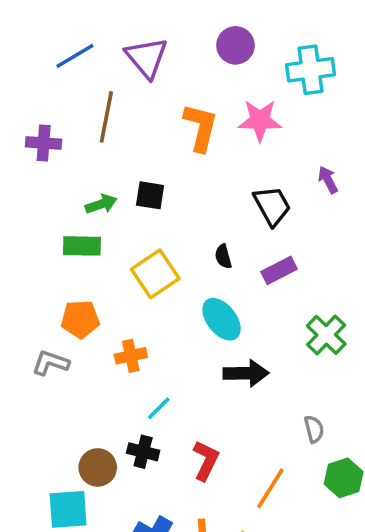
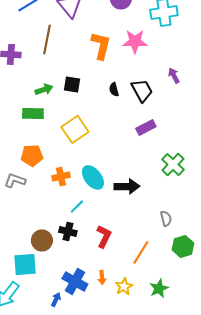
black semicircle: (223, 256) -> (114, 89), moved
cyan ellipse: (222, 319) -> (93, 177), moved

